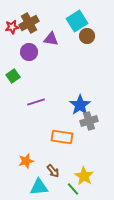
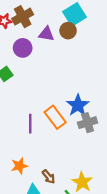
brown circle: (87, 36) -> (68, 31), moved
purple line: (36, 102) -> (30, 124), moved, turned -72
orange rectangle: (62, 137) -> (55, 117), moved, turned 45

